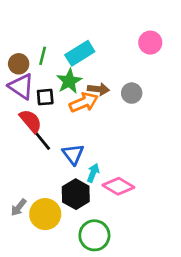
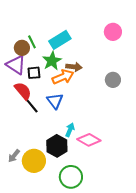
green line: (43, 56) -> (32, 42), turned -40
brown circle: (19, 64) -> (22, 48), moved
gray circle: (132, 93) -> (113, 80), moved
blue triangle: (73, 154) -> (55, 101), moved

